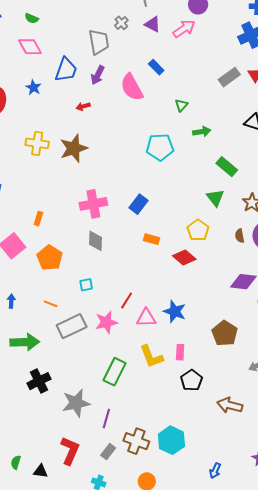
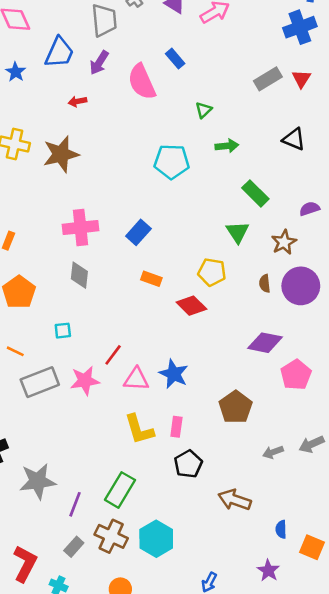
yellow pentagon: (198, 230) -> (212, 272), turned -30
green rectangle: (115, 372) -> (120, 490), moved
red L-shape: (70, 451) -> (25, 564), moved

